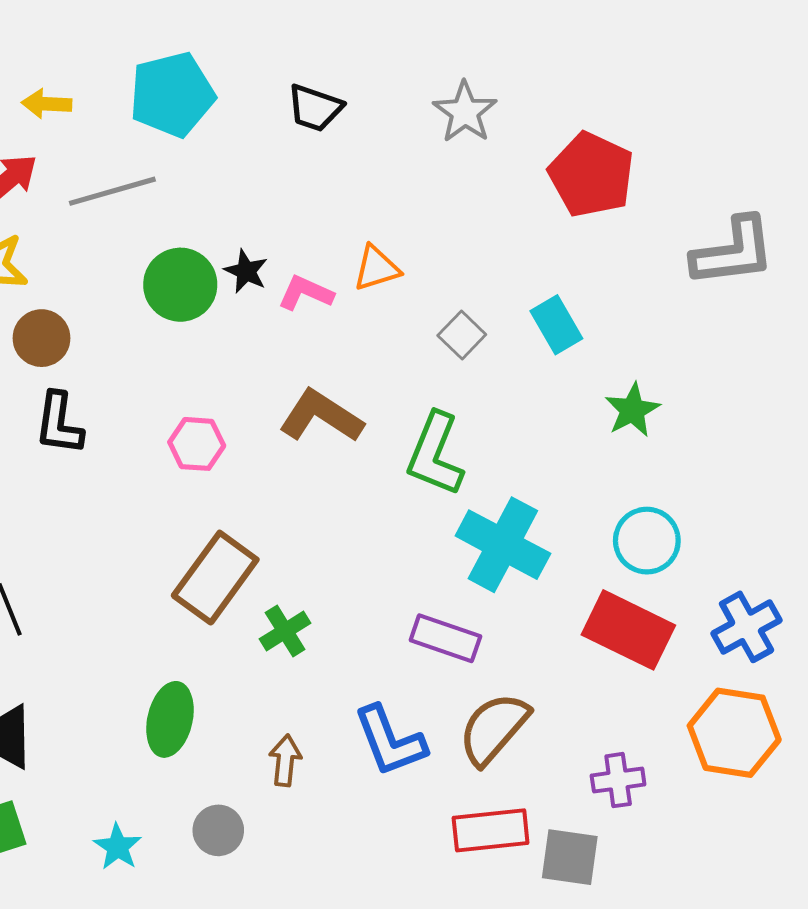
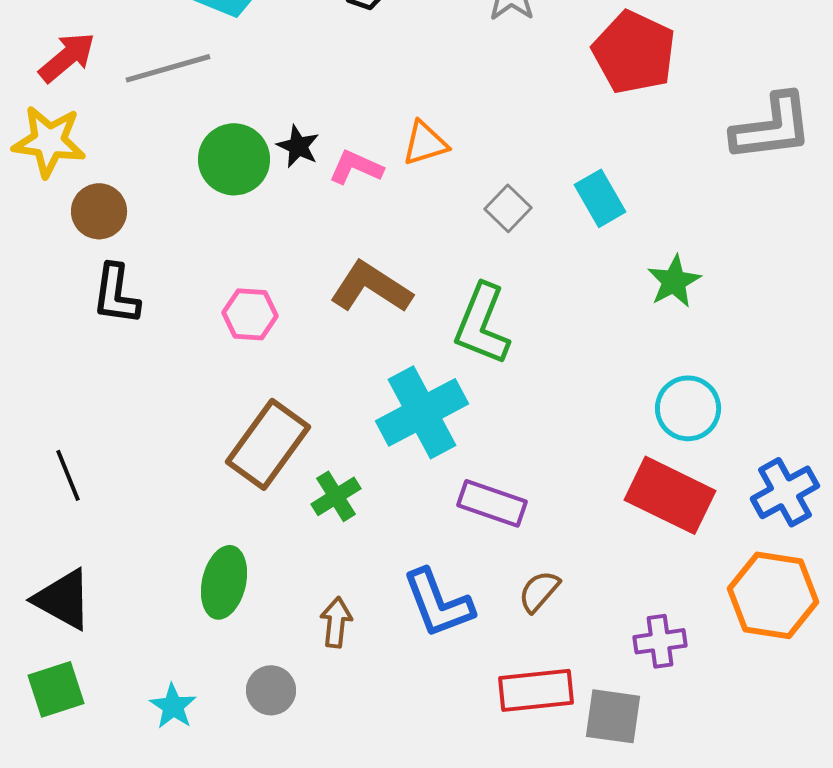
cyan cross: (503, 545) -> (422, 412), moved, turned 34
brown semicircle: (494, 729) -> (539, 591), size x0.6

